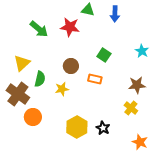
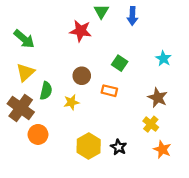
green triangle: (88, 10) -> (101, 11), turned 48
green arrow: (39, 29) -> (24, 39), moved
brown star: (137, 85) -> (158, 98), turned 30
orange star: (140, 142) -> (162, 149), moved

